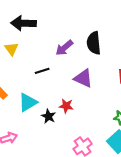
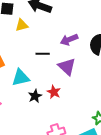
yellow triangle: (11, 49) -> (22, 25), turned 32
purple triangle: (83, 78) -> (67, 67), moved

